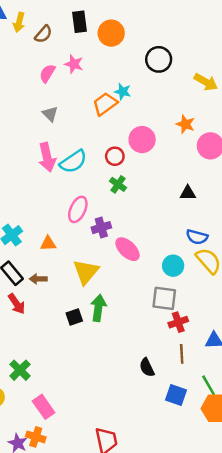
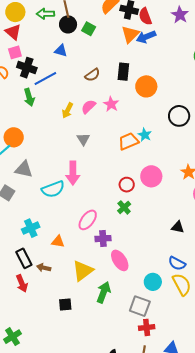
yellow arrow: (19, 22) -> (68, 110), moved
cyan semicircle: (73, 162) -> (53, 189), moved
green arrow: (98, 308) -> (104, 292), moved

